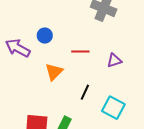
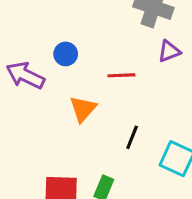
purple triangle: (114, 60) -> (169, 51), moved

